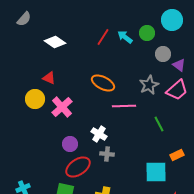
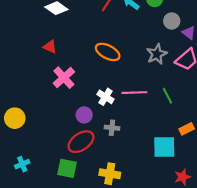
yellow circle: (35, 99) -> (15, 118), moved
pink line: (124, 106) -> (134, 93), moved
white cross: (99, 134) -> (106, 97), moved
purple circle: (70, 144) -> (84, 115), moved

